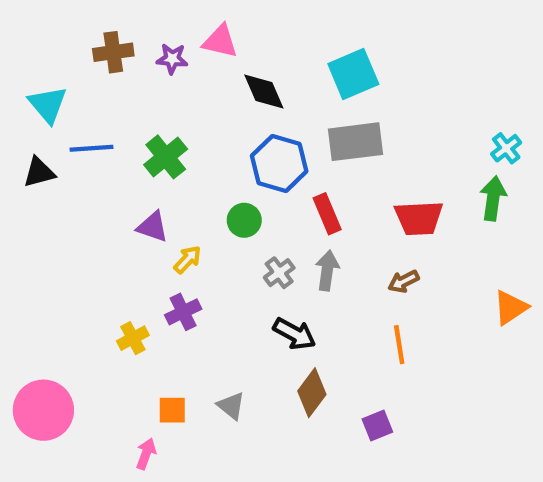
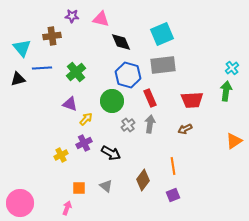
brown cross: (113, 52) -> (52, 36), moved
purple star: (172, 59) -> (72, 16), moved
green circle: (244, 220) -> (112, 101), size x1.5
black arrow: (294, 334) -> (111, 153), moved
orange line: (399, 345) -> (173, 166), moved
pink circle: (43, 410) -> (20, 203), moved

